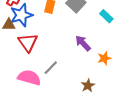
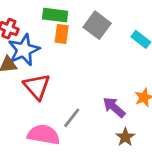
purple arrow: (83, 43) -> (114, 107), moved

